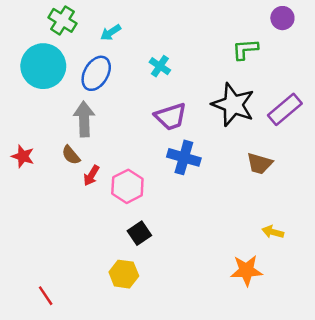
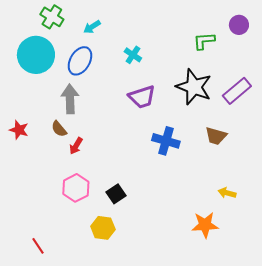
purple circle: (282, 18) -> (239, 25), moved
blue cross: (184, 157) -> (166, 141), moved
pink hexagon: (127, 186) -> (76, 188), moved

